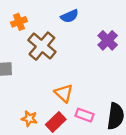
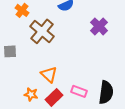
orange cross: (19, 22) -> (22, 10), turned -32
orange triangle: (64, 93) -> (49, 74), moved

